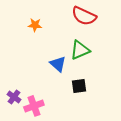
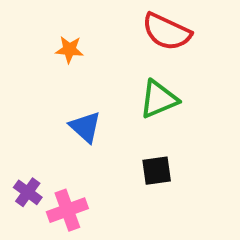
blue triangle: (58, 64) -> (85, 127), moved

